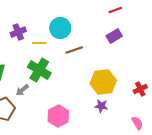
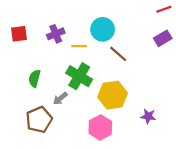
brown line: (74, 50) -> (118, 54), turned 60
yellow hexagon: (103, 82) -> (113, 95), moved

